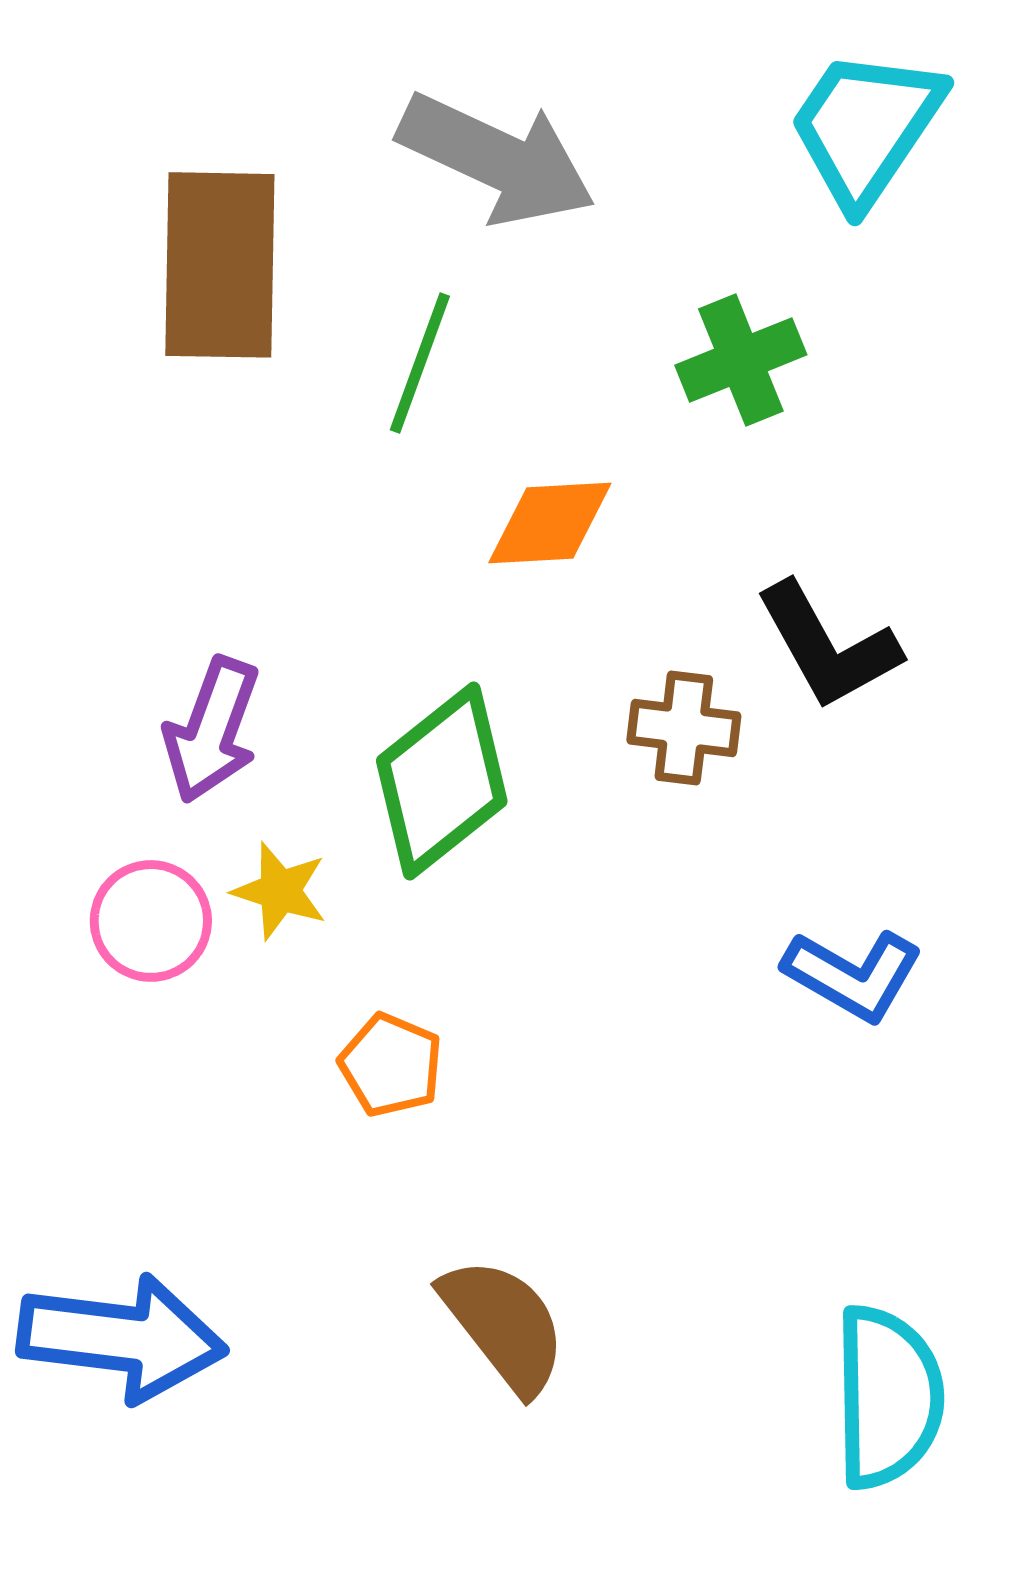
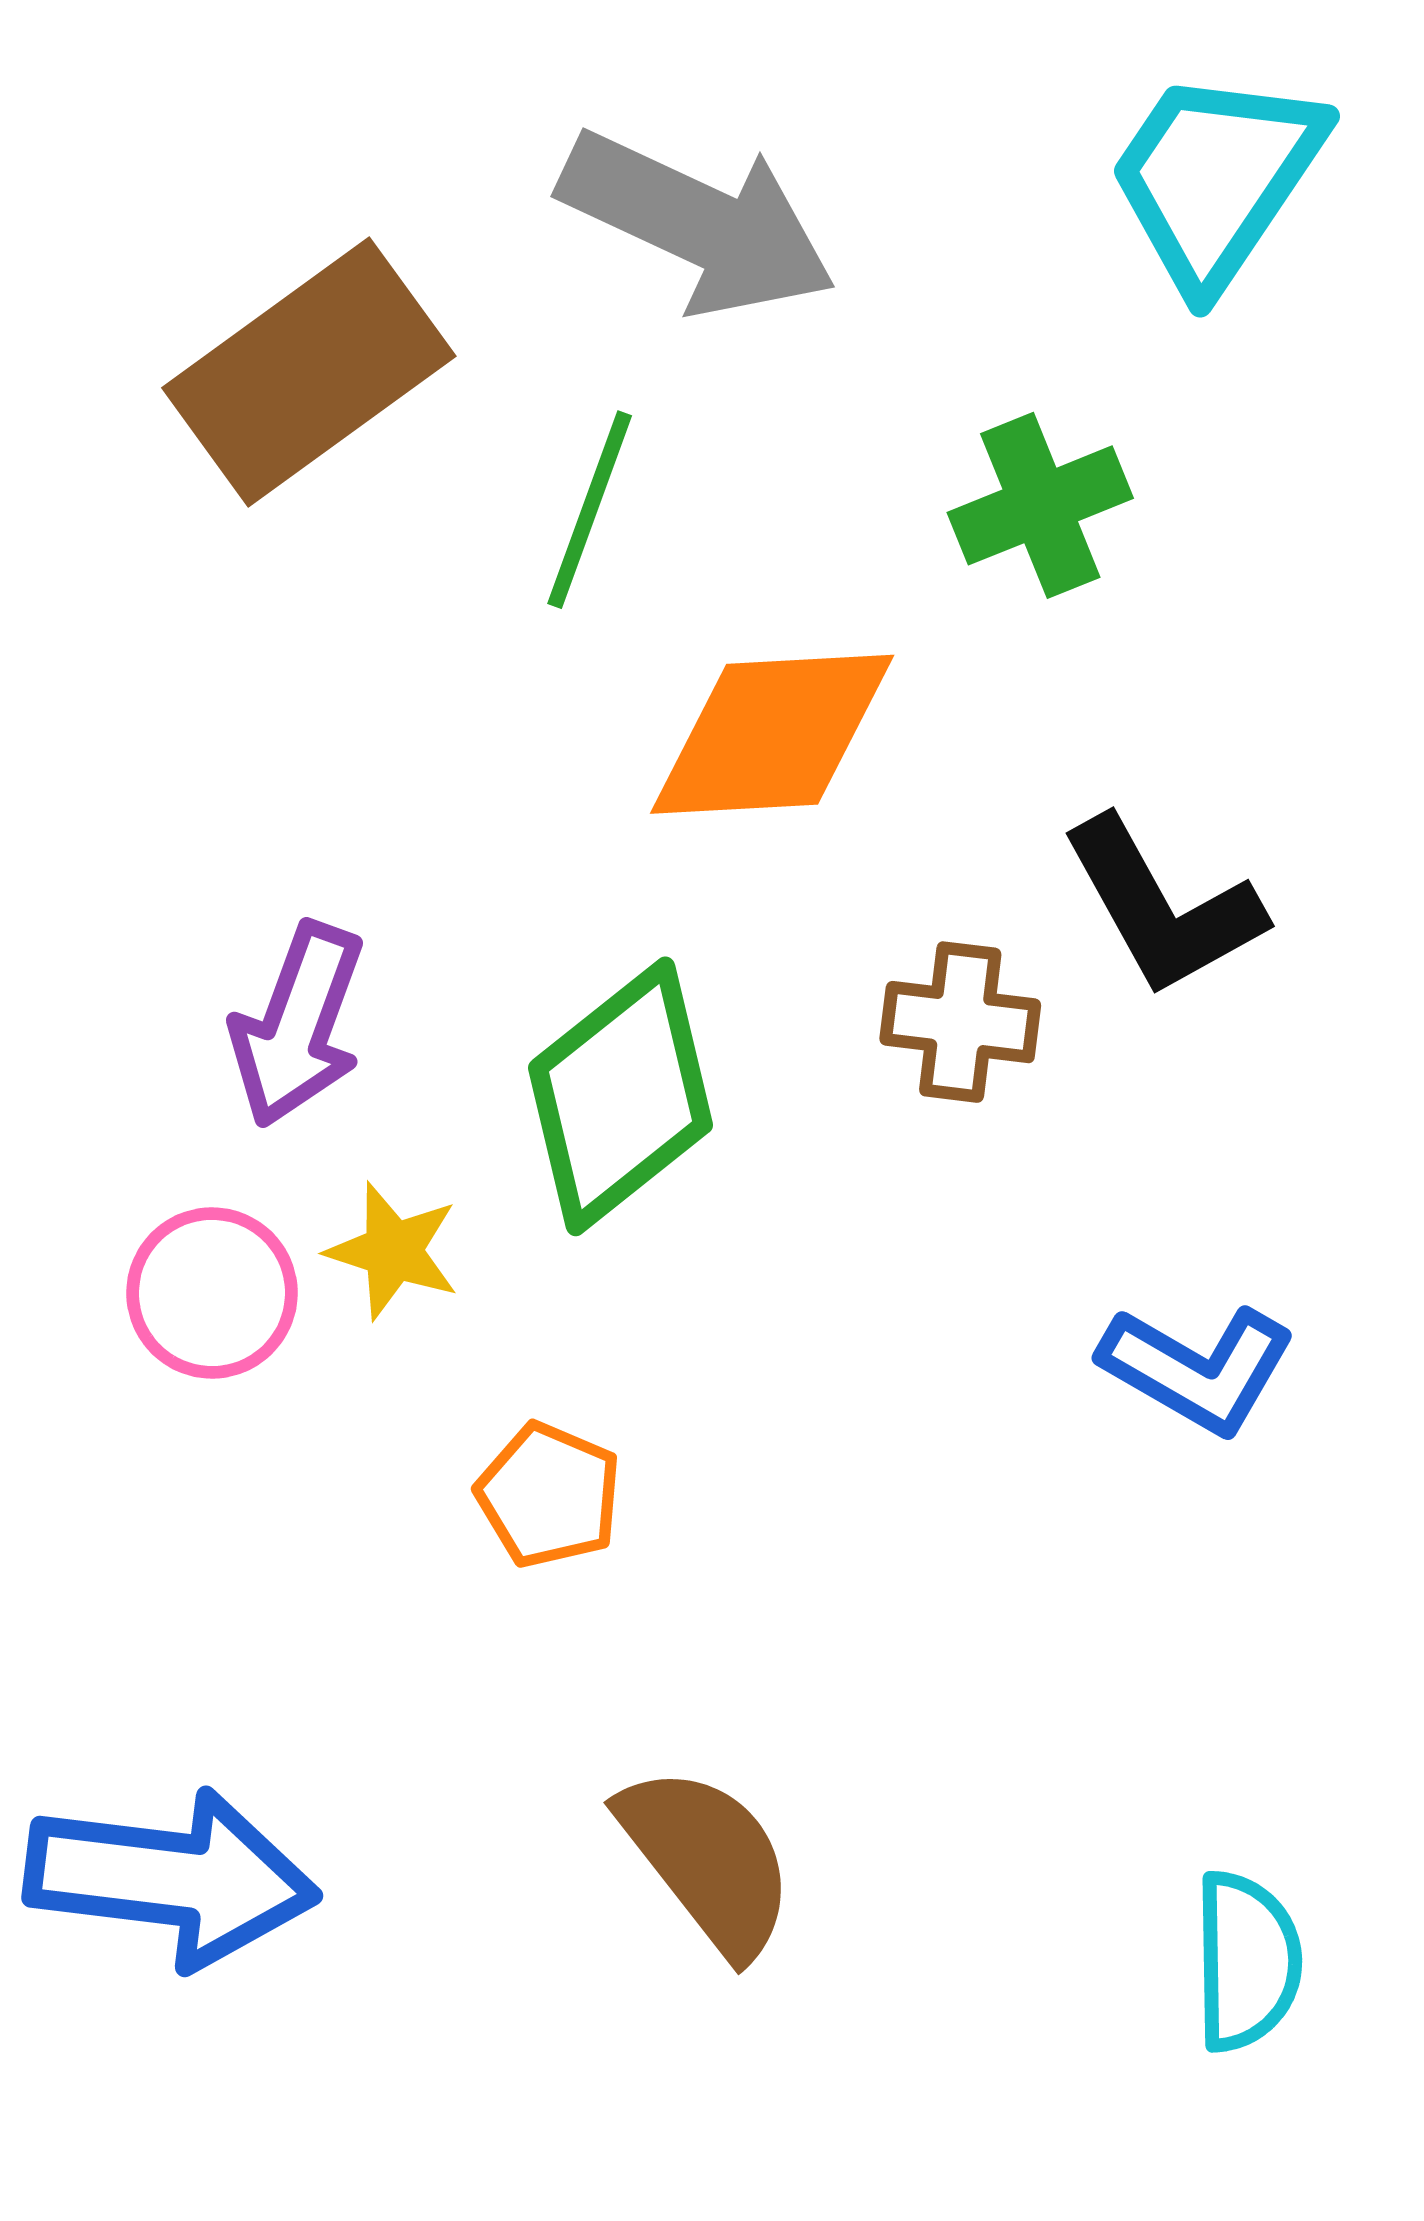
brown rectangle: (220, 265) -> (309, 372), turned 53
orange diamond: (550, 523) -> (772, 734), size x1.4
cyan semicircle: (888, 1397) -> (1247, 1961), size x0.7

